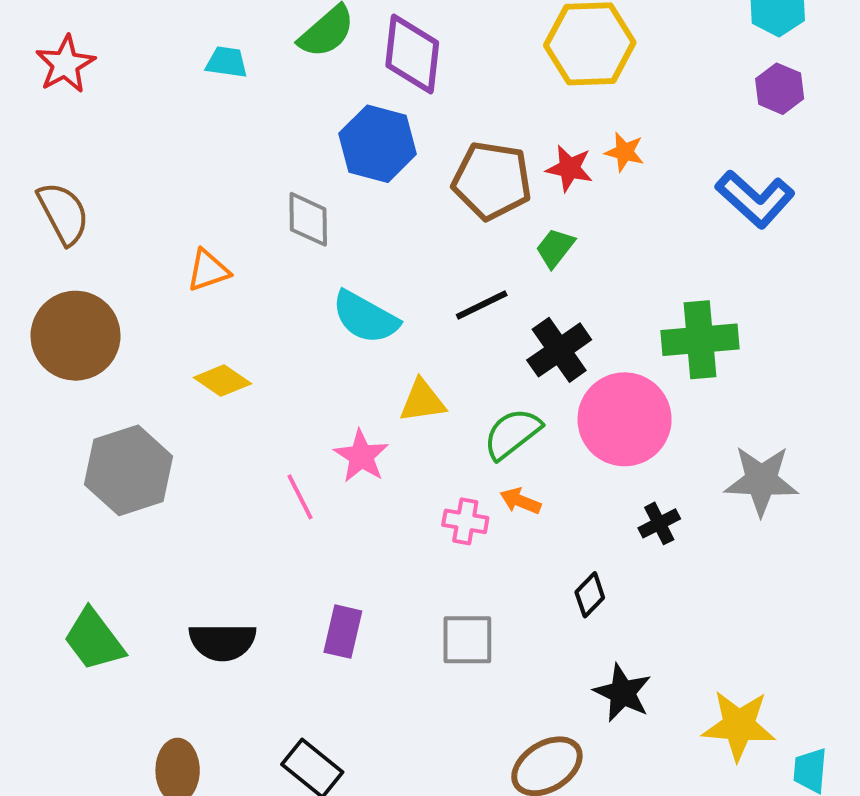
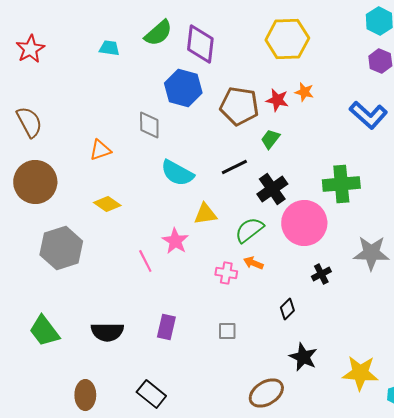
gray square: (467, 640) -> (227, 331), size x0.7

